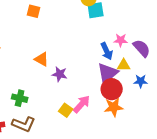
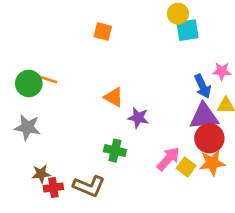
purple triangle: (108, 73) -> (204, 116), turned 35
green cross: (20, 98) -> (115, 151), moved
yellow square: (66, 110) -> (186, 167), moved

